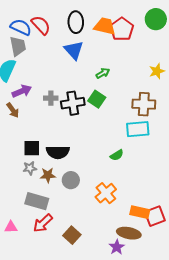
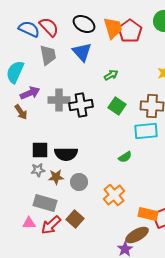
black ellipse: (76, 22) -> (84, 24), turned -60
orange trapezoid: (105, 26) -> (113, 28), turned 60
gray trapezoid: (18, 46) -> (48, 55), moved
gray cross: (51, 98) -> (59, 100), size x1.5
green square: (97, 99) -> (117, 106), moved
pink triangle: (11, 227) -> (29, 223), moved
brown ellipse: (129, 233) -> (137, 235), turned -40
brown square: (72, 235) -> (75, 219), moved

